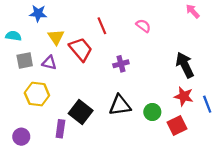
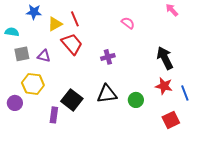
red line: (102, 26) -> (75, 19), moved
yellow triangle: (56, 37) -> (55, 24), moved, turned 35
red square: (177, 125) -> (171, 120), moved
purple circle: (21, 137) -> (15, 103), moved

